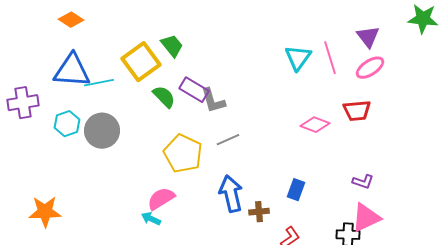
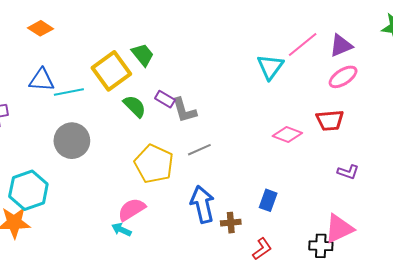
purple triangle: (368, 37) -> (341, 46), turned 45
pink line: (330, 58) -> (303, 45), moved, turned 68
blue triangle: (72, 71) -> (42, 80), size x0.7
purple rectangle: (194, 90) -> (165, 99), size x0.7
cyan hexagon: (67, 124) -> (28, 190), moved, size x1.5
purple L-shape: (363, 182) -> (348, 172), moved

